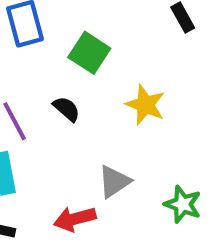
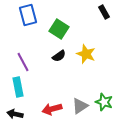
black semicircle: (66, 109) -> (59, 56), moved, turned 104
gray triangle: (114, 181) -> (80, 106), moved

